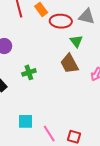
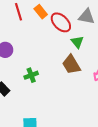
red ellipse: (61, 21) -> (61, 22), turned 45

